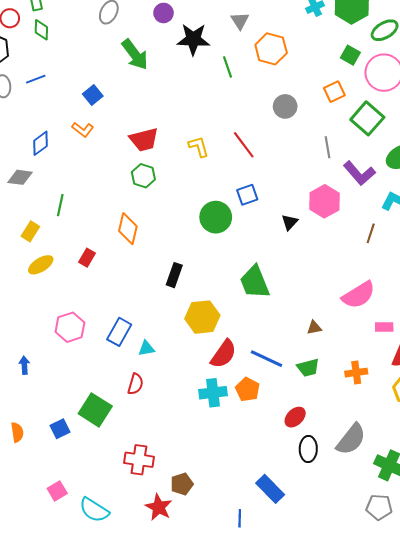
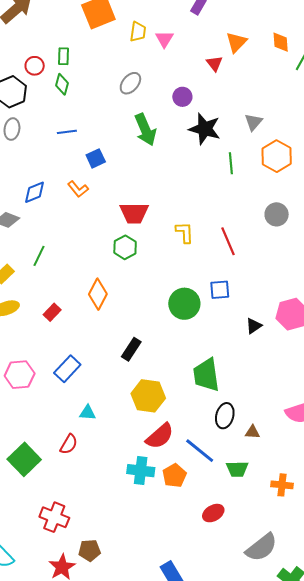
blue line: (36, 79) -> (67, 132), moved
blue rectangle: (119, 332) -> (67, 369), moved
black ellipse: (308, 449) -> (225, 416), moved

